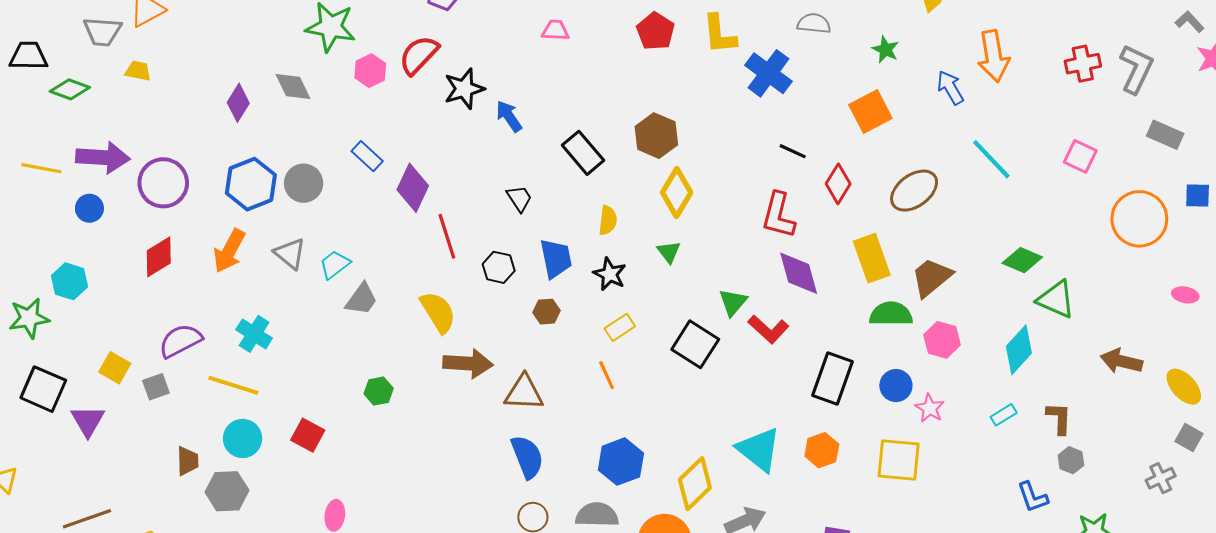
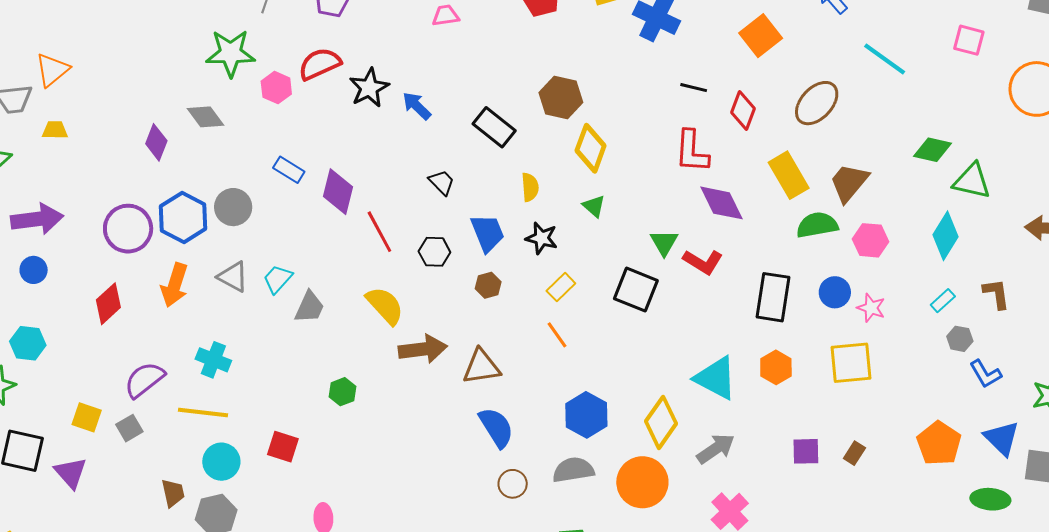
red semicircle: (419, 55) -> (320, 64), turned 33
purple circle: (163, 183) -> (128, 229), moved
gray hexagon: (1071, 460) -> (960, 339), moved

